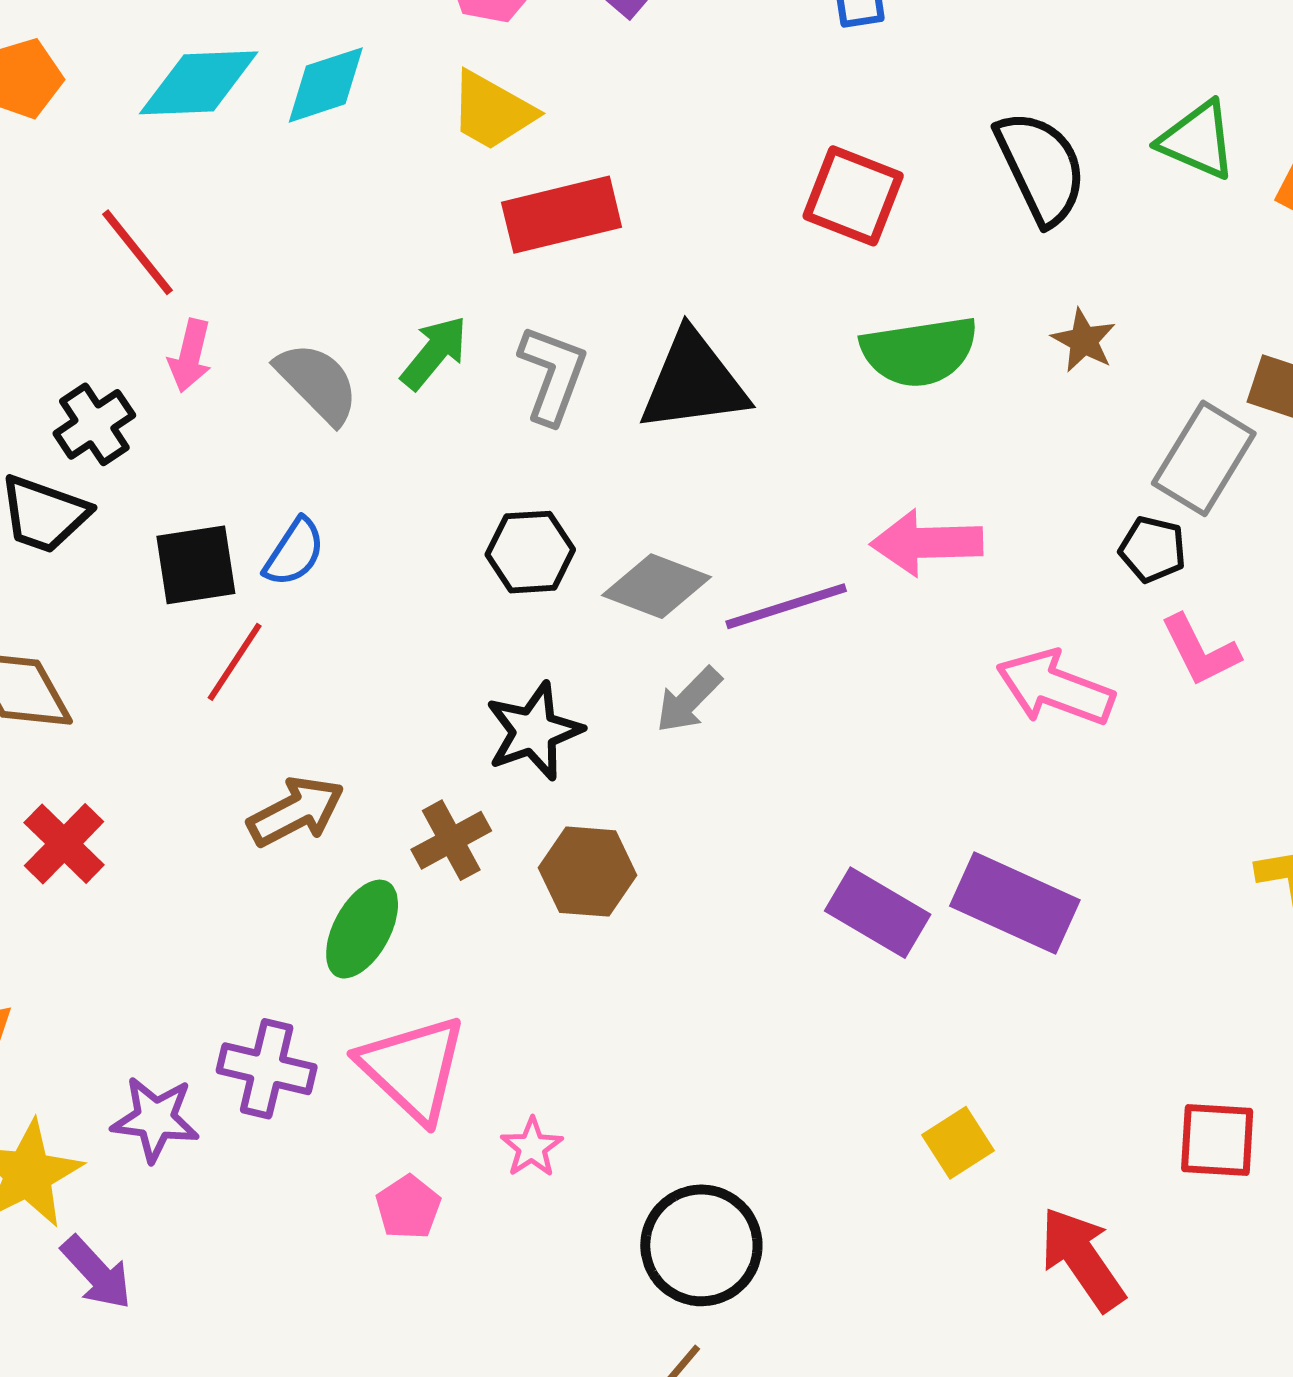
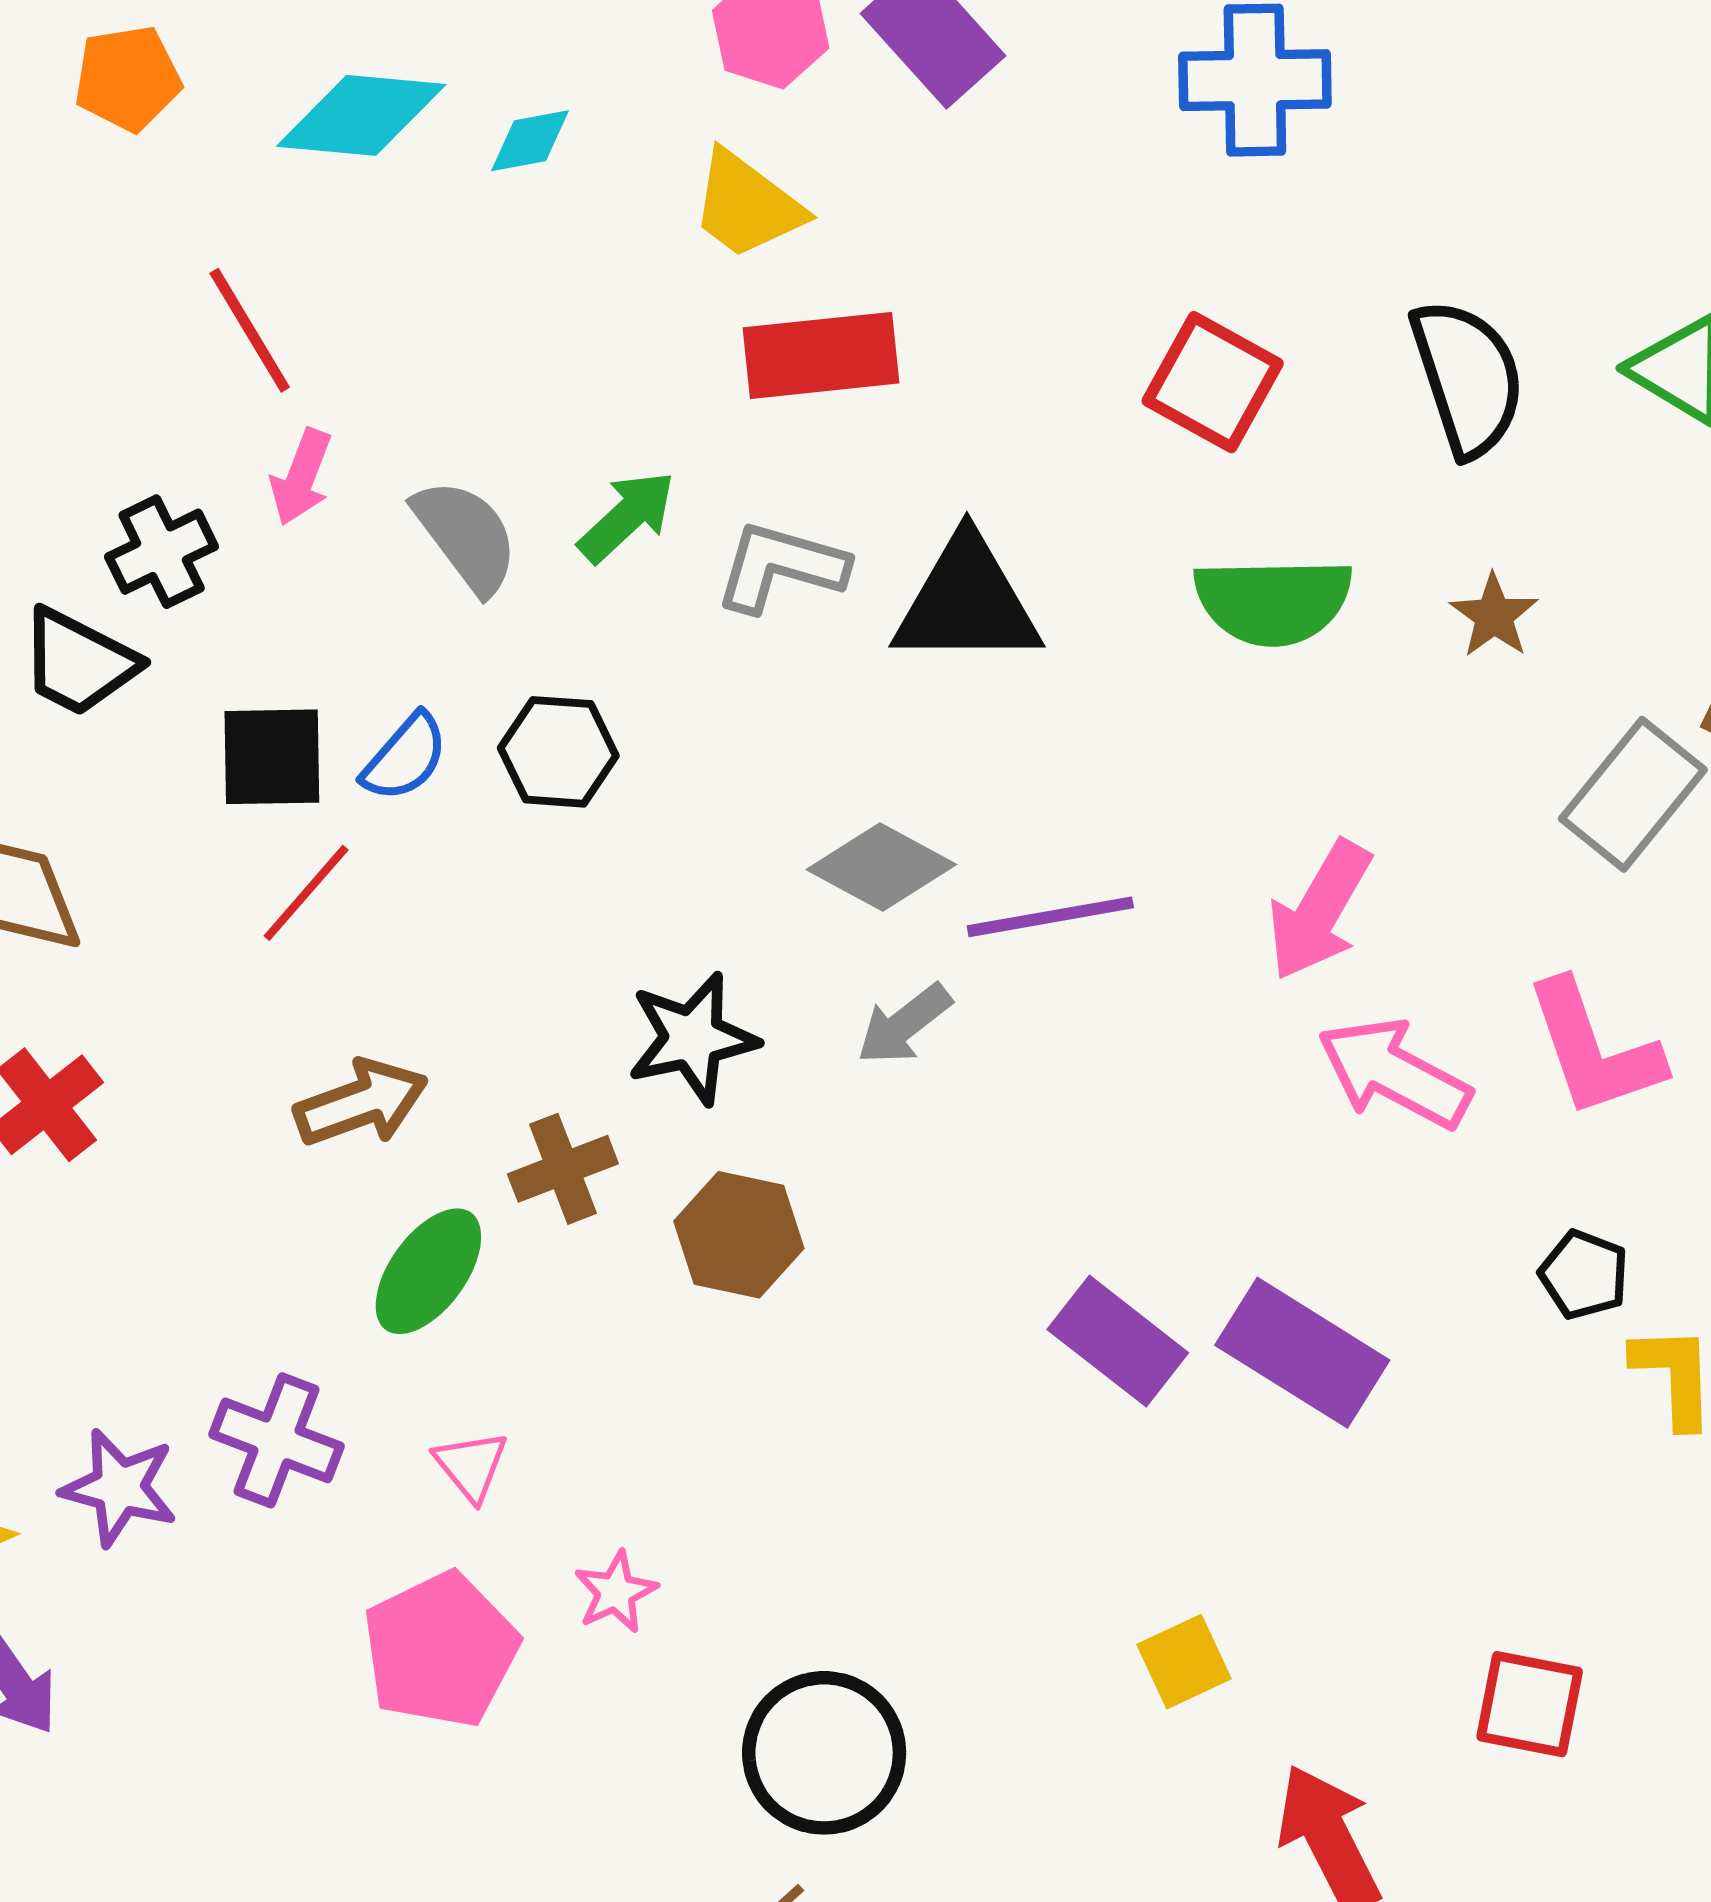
cyan diamond: (326, 85) -> (530, 141), size x0.7
gray L-shape: (553, 375) -> (781, 567), turned -102
pink arrow: (927, 543) -> (1319, 910), moved, turned -66
black pentagon: (1153, 549) -> (1584, 1275), moved
black hexagon: (530, 552) -> (558, 752), moved
pink L-shape: (1200, 650) -> (1594, 1049), size x1.4
pink triangle: (413, 1068) -> (471, 1466), size x0.5
pink pentagon: (408, 1207) -> (441, 1650), size x1.8

